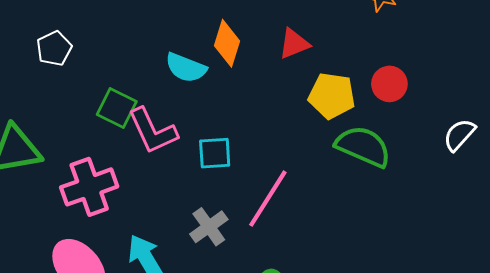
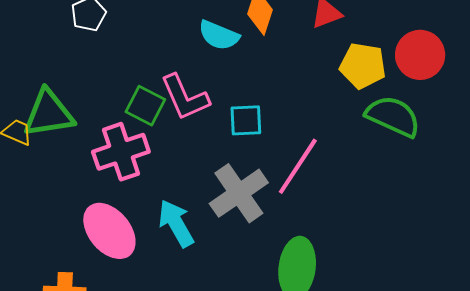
red circle: (389, 84) -> (420, 55), size x1.4
green square: (117, 108) -> (145, 106), moved
gray cross: (209, 227) -> (239, 193), size x1.5

